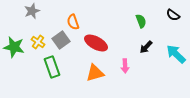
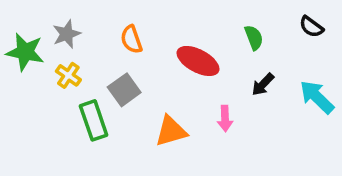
gray star: (32, 11) -> (67, 34), moved
gray square: (61, 40) -> (124, 90), moved
red ellipse: (96, 43) -> (198, 61), moved
green star: (14, 47) -> (25, 52), moved

